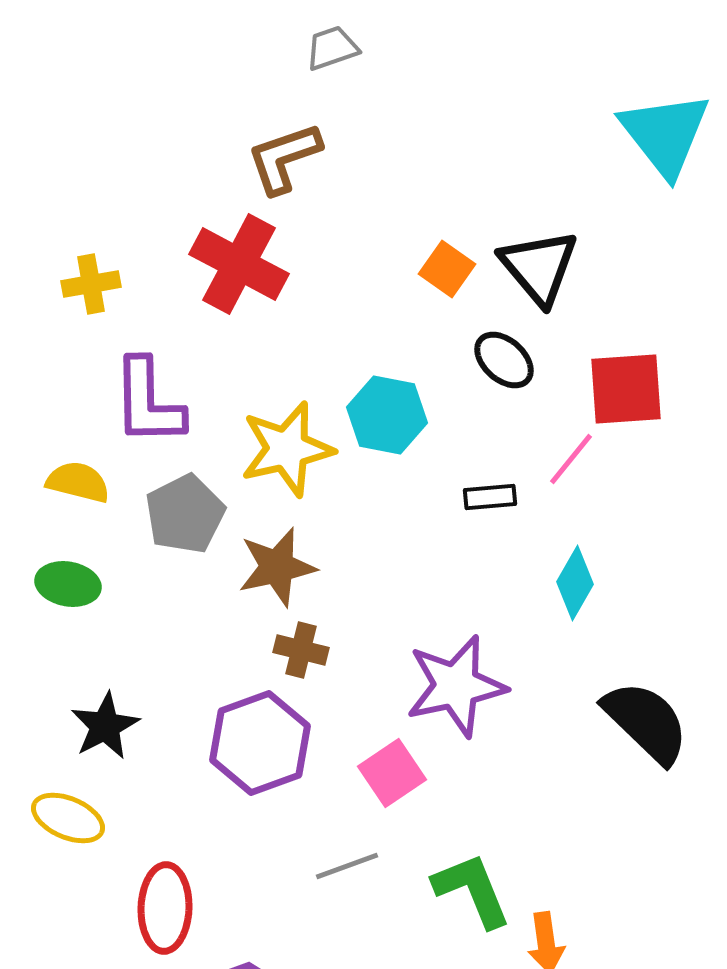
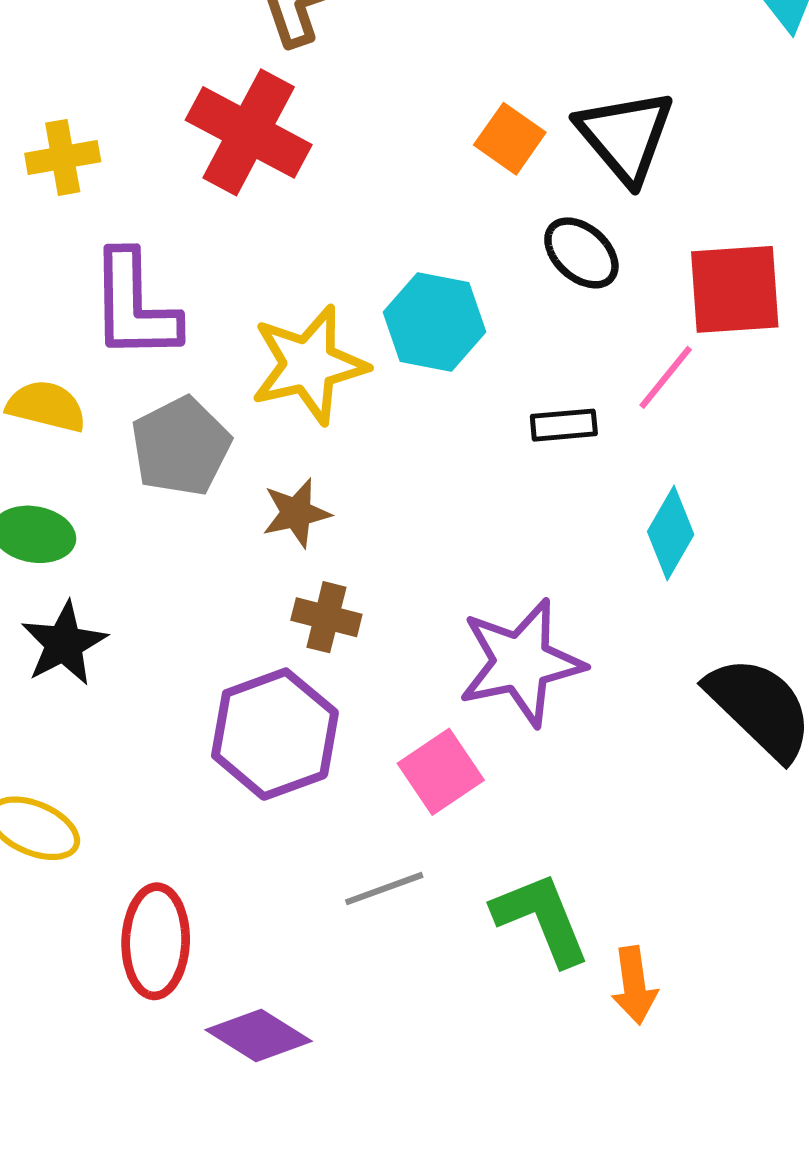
brown star: (277, 567) -> (296, 513), size x0.7
black star: (105, 726) -> (64, 644), moved

